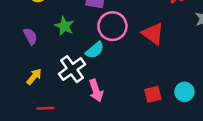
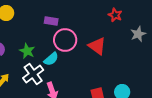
green star: (64, 26) -> (27, 51), moved

